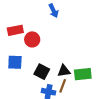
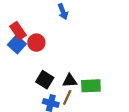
red rectangle: (15, 30) -> (18, 31), turned 63
blue square: (15, 62) -> (17, 44), moved, turned 35

